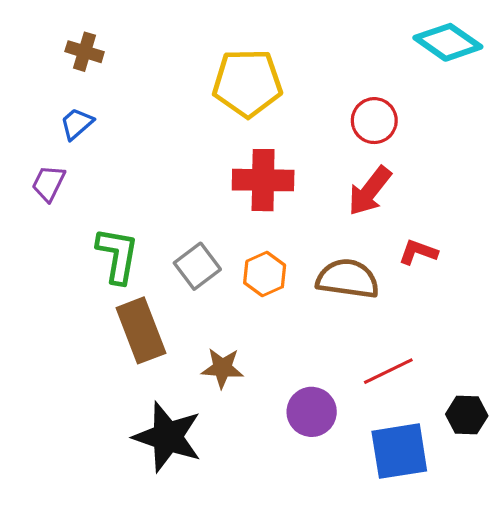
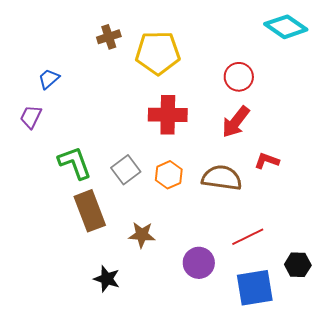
brown cross: (85, 52) -> (109, 37), moved, turned -35
green L-shape: (117, 255) -> (75, 163), turned -30
black star: (168, 437) -> (107, 279), size x0.6

